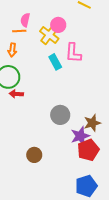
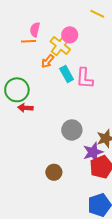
orange arrow: (12, 50) -> (48, 61), moved, turned 32
pink L-shape: (73, 53) -> (85, 78), moved
brown circle: (34, 155) -> (54, 172), moved

